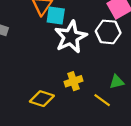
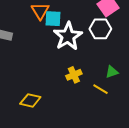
yellow diamond: (42, 99) -> (30, 100), moved

